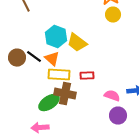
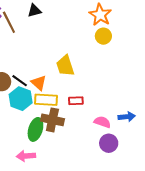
cyan hexagon: (56, 37) -> (21, 99), moved
yellow trapezoid: (77, 43) -> (65, 66), turned 35
green ellipse: (49, 103) -> (35, 129), turned -40

